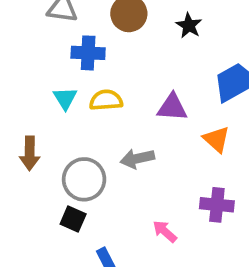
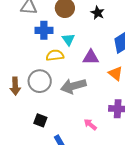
cyan triangle: (65, 98) -> (68, 39), moved
gray arrow: (137, 159) -> (73, 86), size x1.4
gray circle: (84, 179) -> (40, 81), moved

